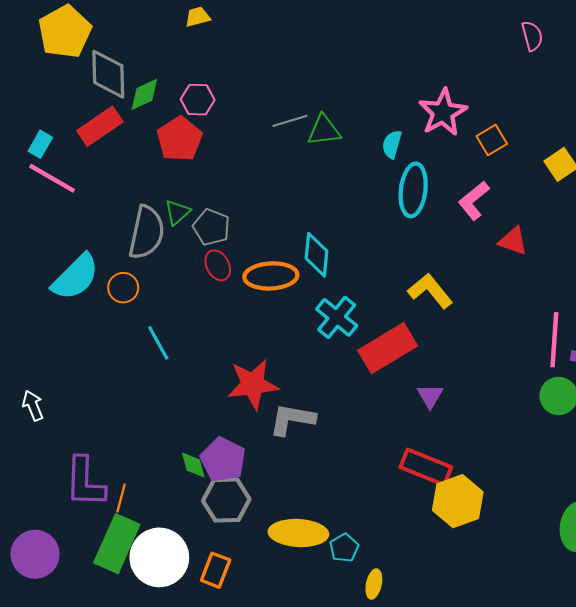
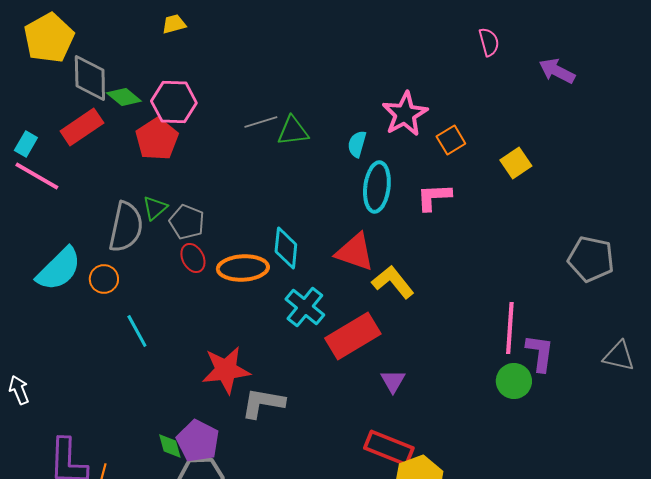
green diamond: (144, 94) -> (124, 97), turned 64
pink hexagon: (198, 100) -> (174, 102), size x1.4
pink L-shape: (474, 201) -> (434, 197), turned 36
red triangle: (513, 241) -> (355, 252), moved, size x1.4

